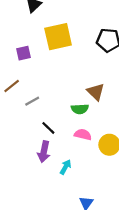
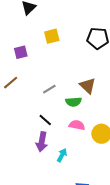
yellow square: (58, 37) -> (52, 36), size x0.6
gray line: (32, 101) -> (49, 89), moved

